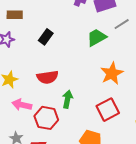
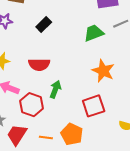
orange star: (112, 73) -> (103, 71), turned -30

